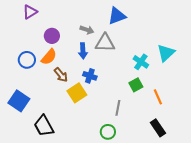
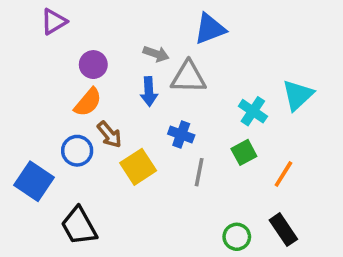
blue circle: (27, 60) -> (77, 151), moved
blue cross: (90, 76) -> (181, 135), moved
orange line: (158, 97) -> (283, 174), turned 56
gray line: (118, 108) -> (199, 172), moved
green circle: (108, 132) -> (237, 237), moved

